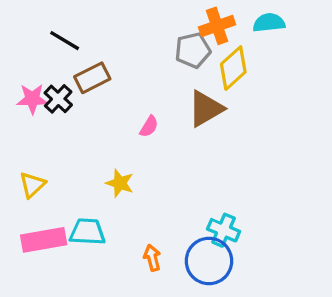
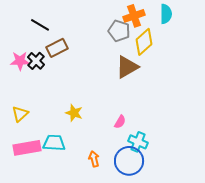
cyan semicircle: (269, 23) -> (166, 14), turned 96
gray pentagon: (193, 50) -> (119, 31), turned 30
pink semicircle: (149, 126) -> (120, 122), moved

